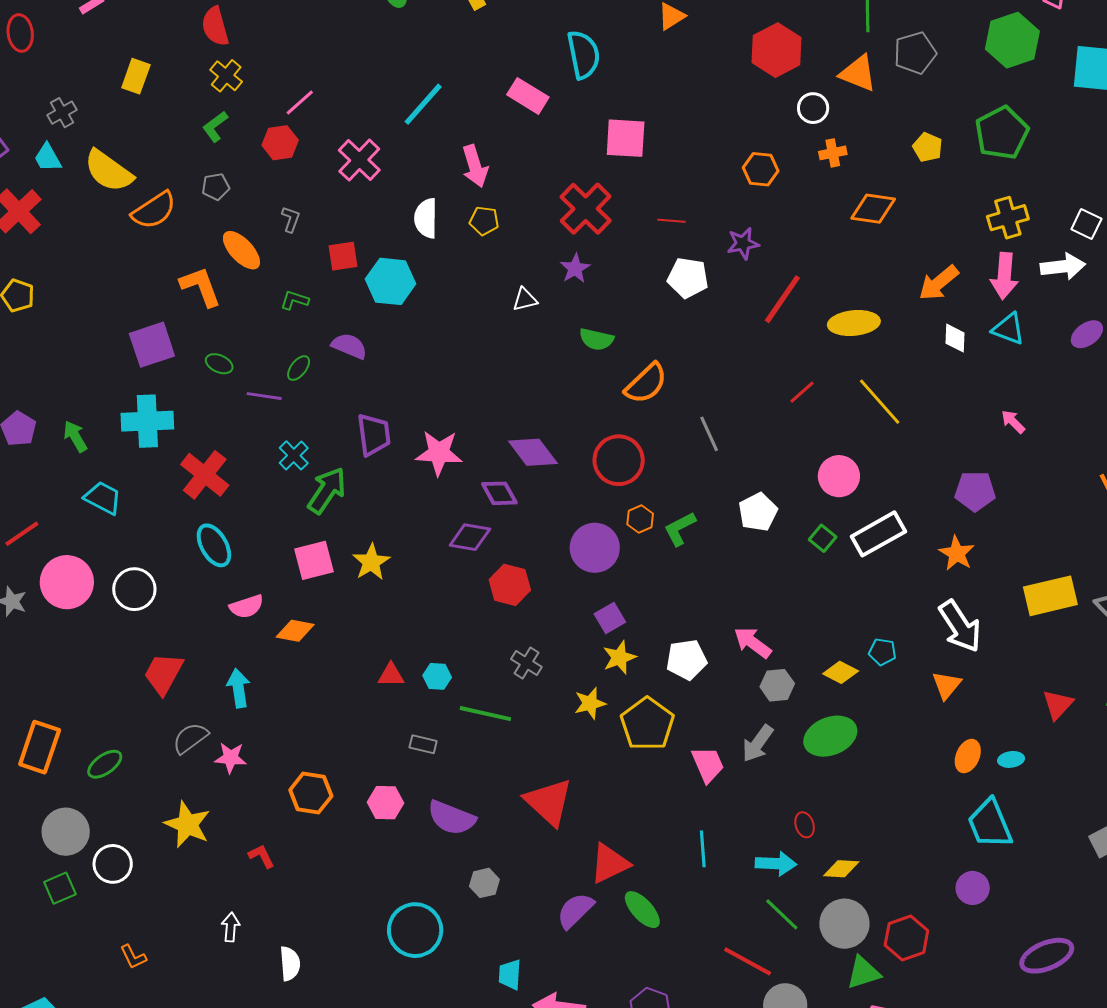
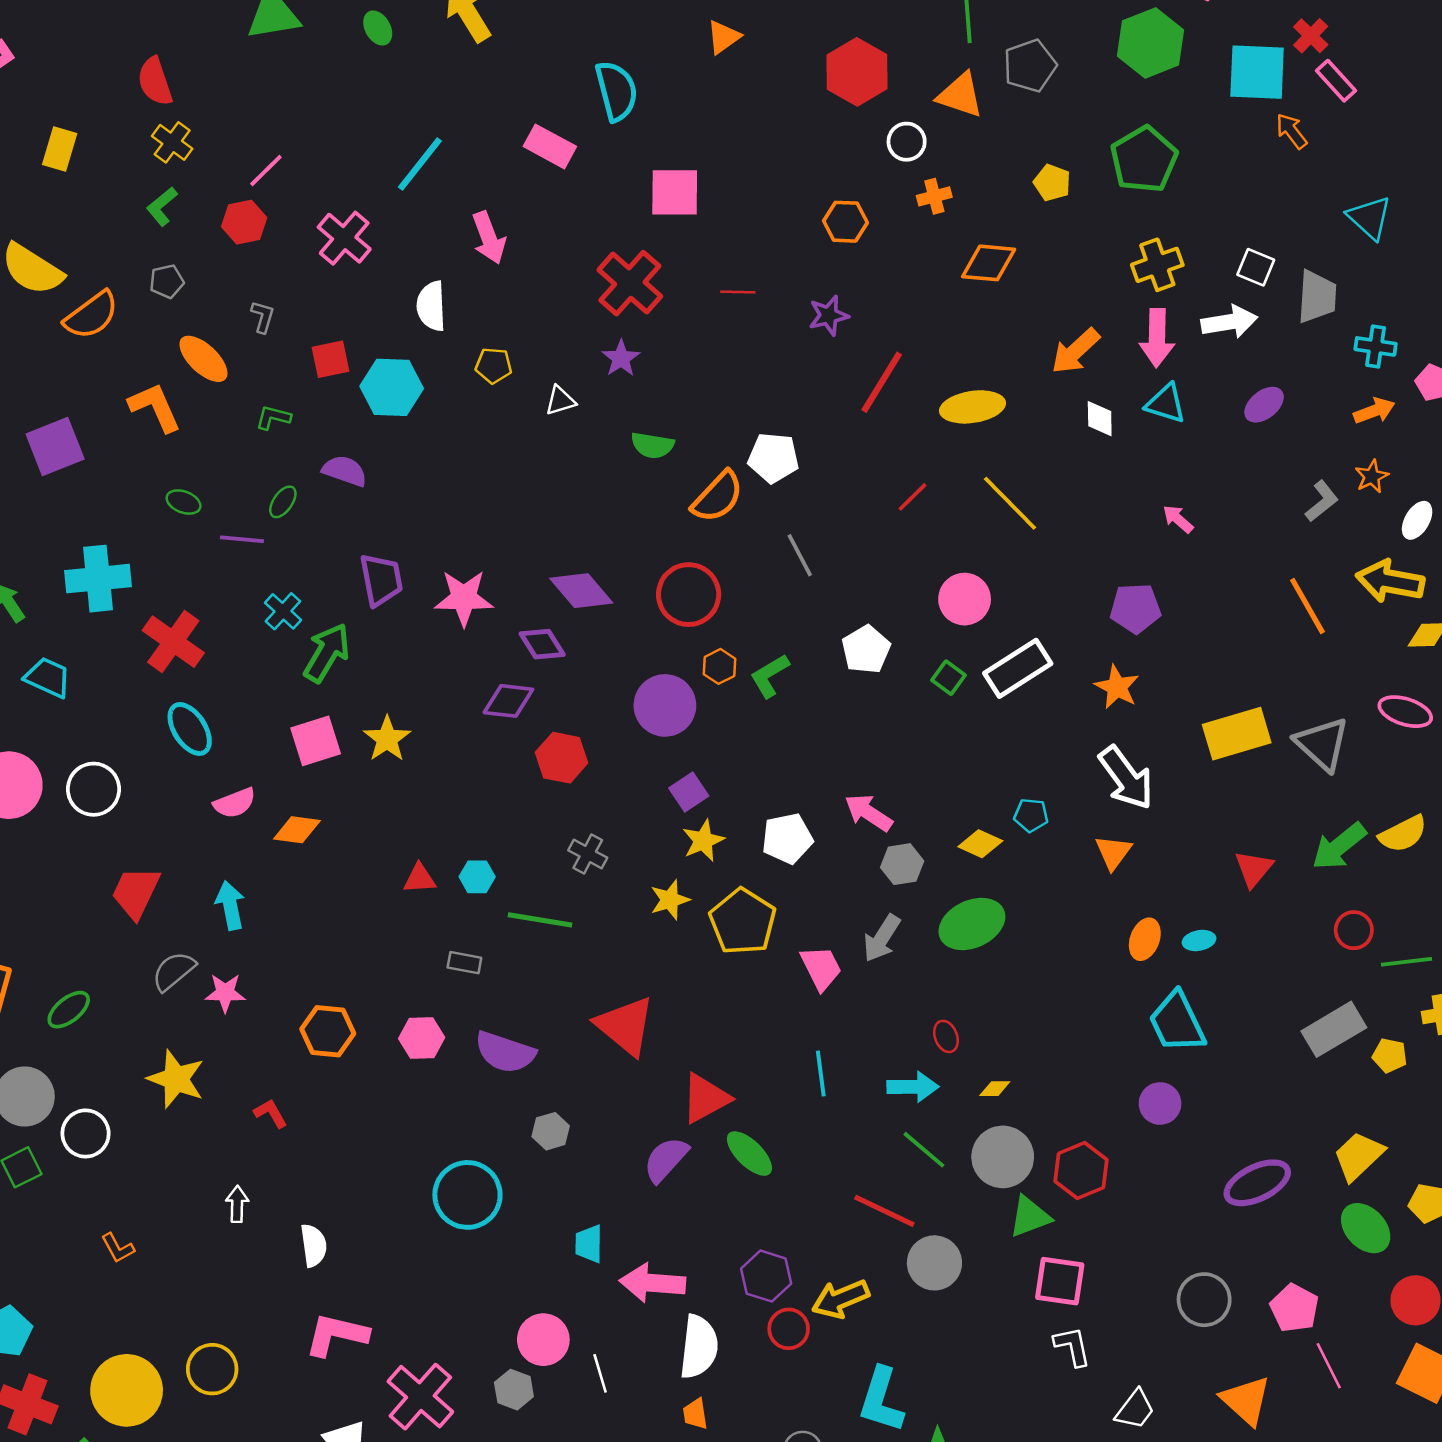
yellow pentagon: (484, 221) -> (494, 366), moved
white pentagon: (688, 278) -> (773, 458), moved
purple square: (152, 345) -> (55, 446), moved
yellow diamond: (841, 869) -> (995, 1089), size x0.7

